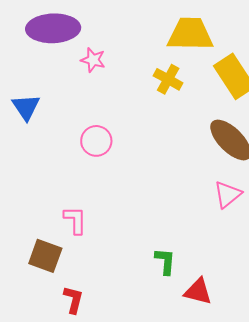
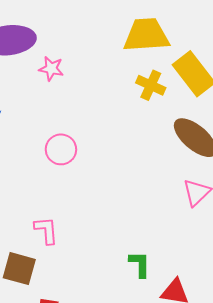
yellow cross: (168, 79) -> (151, 85), moved

